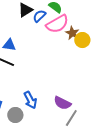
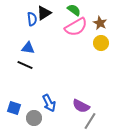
blue semicircle: (39, 16) -> (32, 19), moved, turned 128
brown star: (72, 33) -> (100, 23), moved

